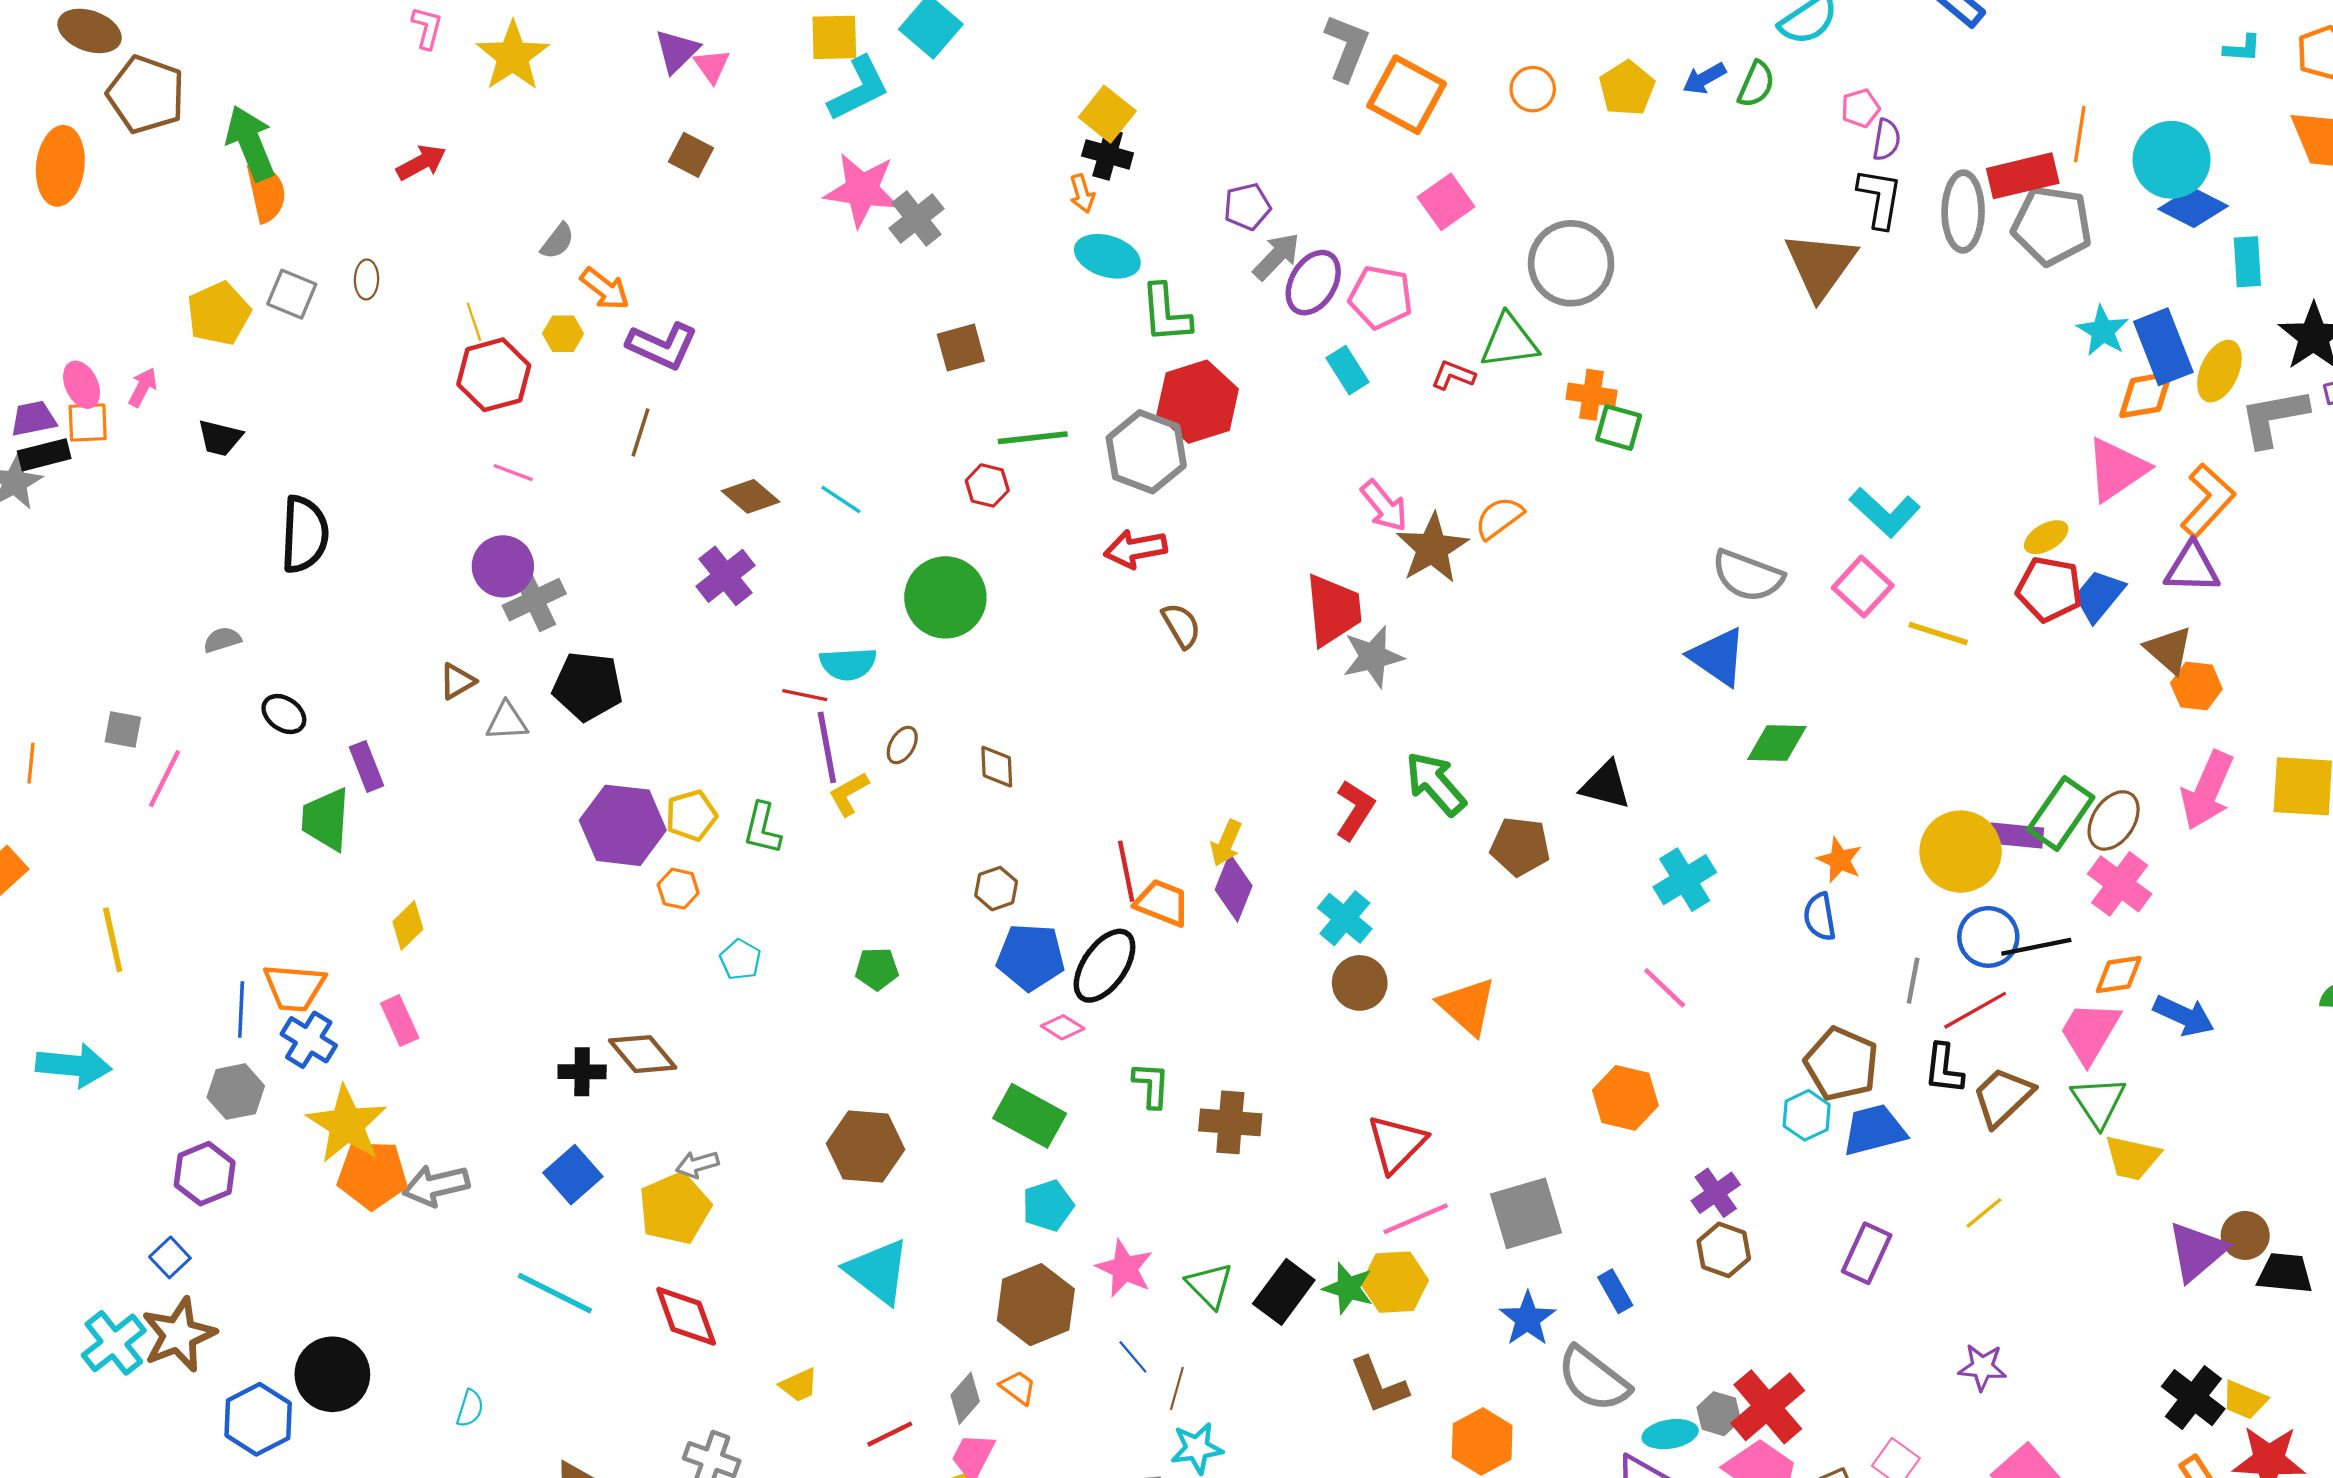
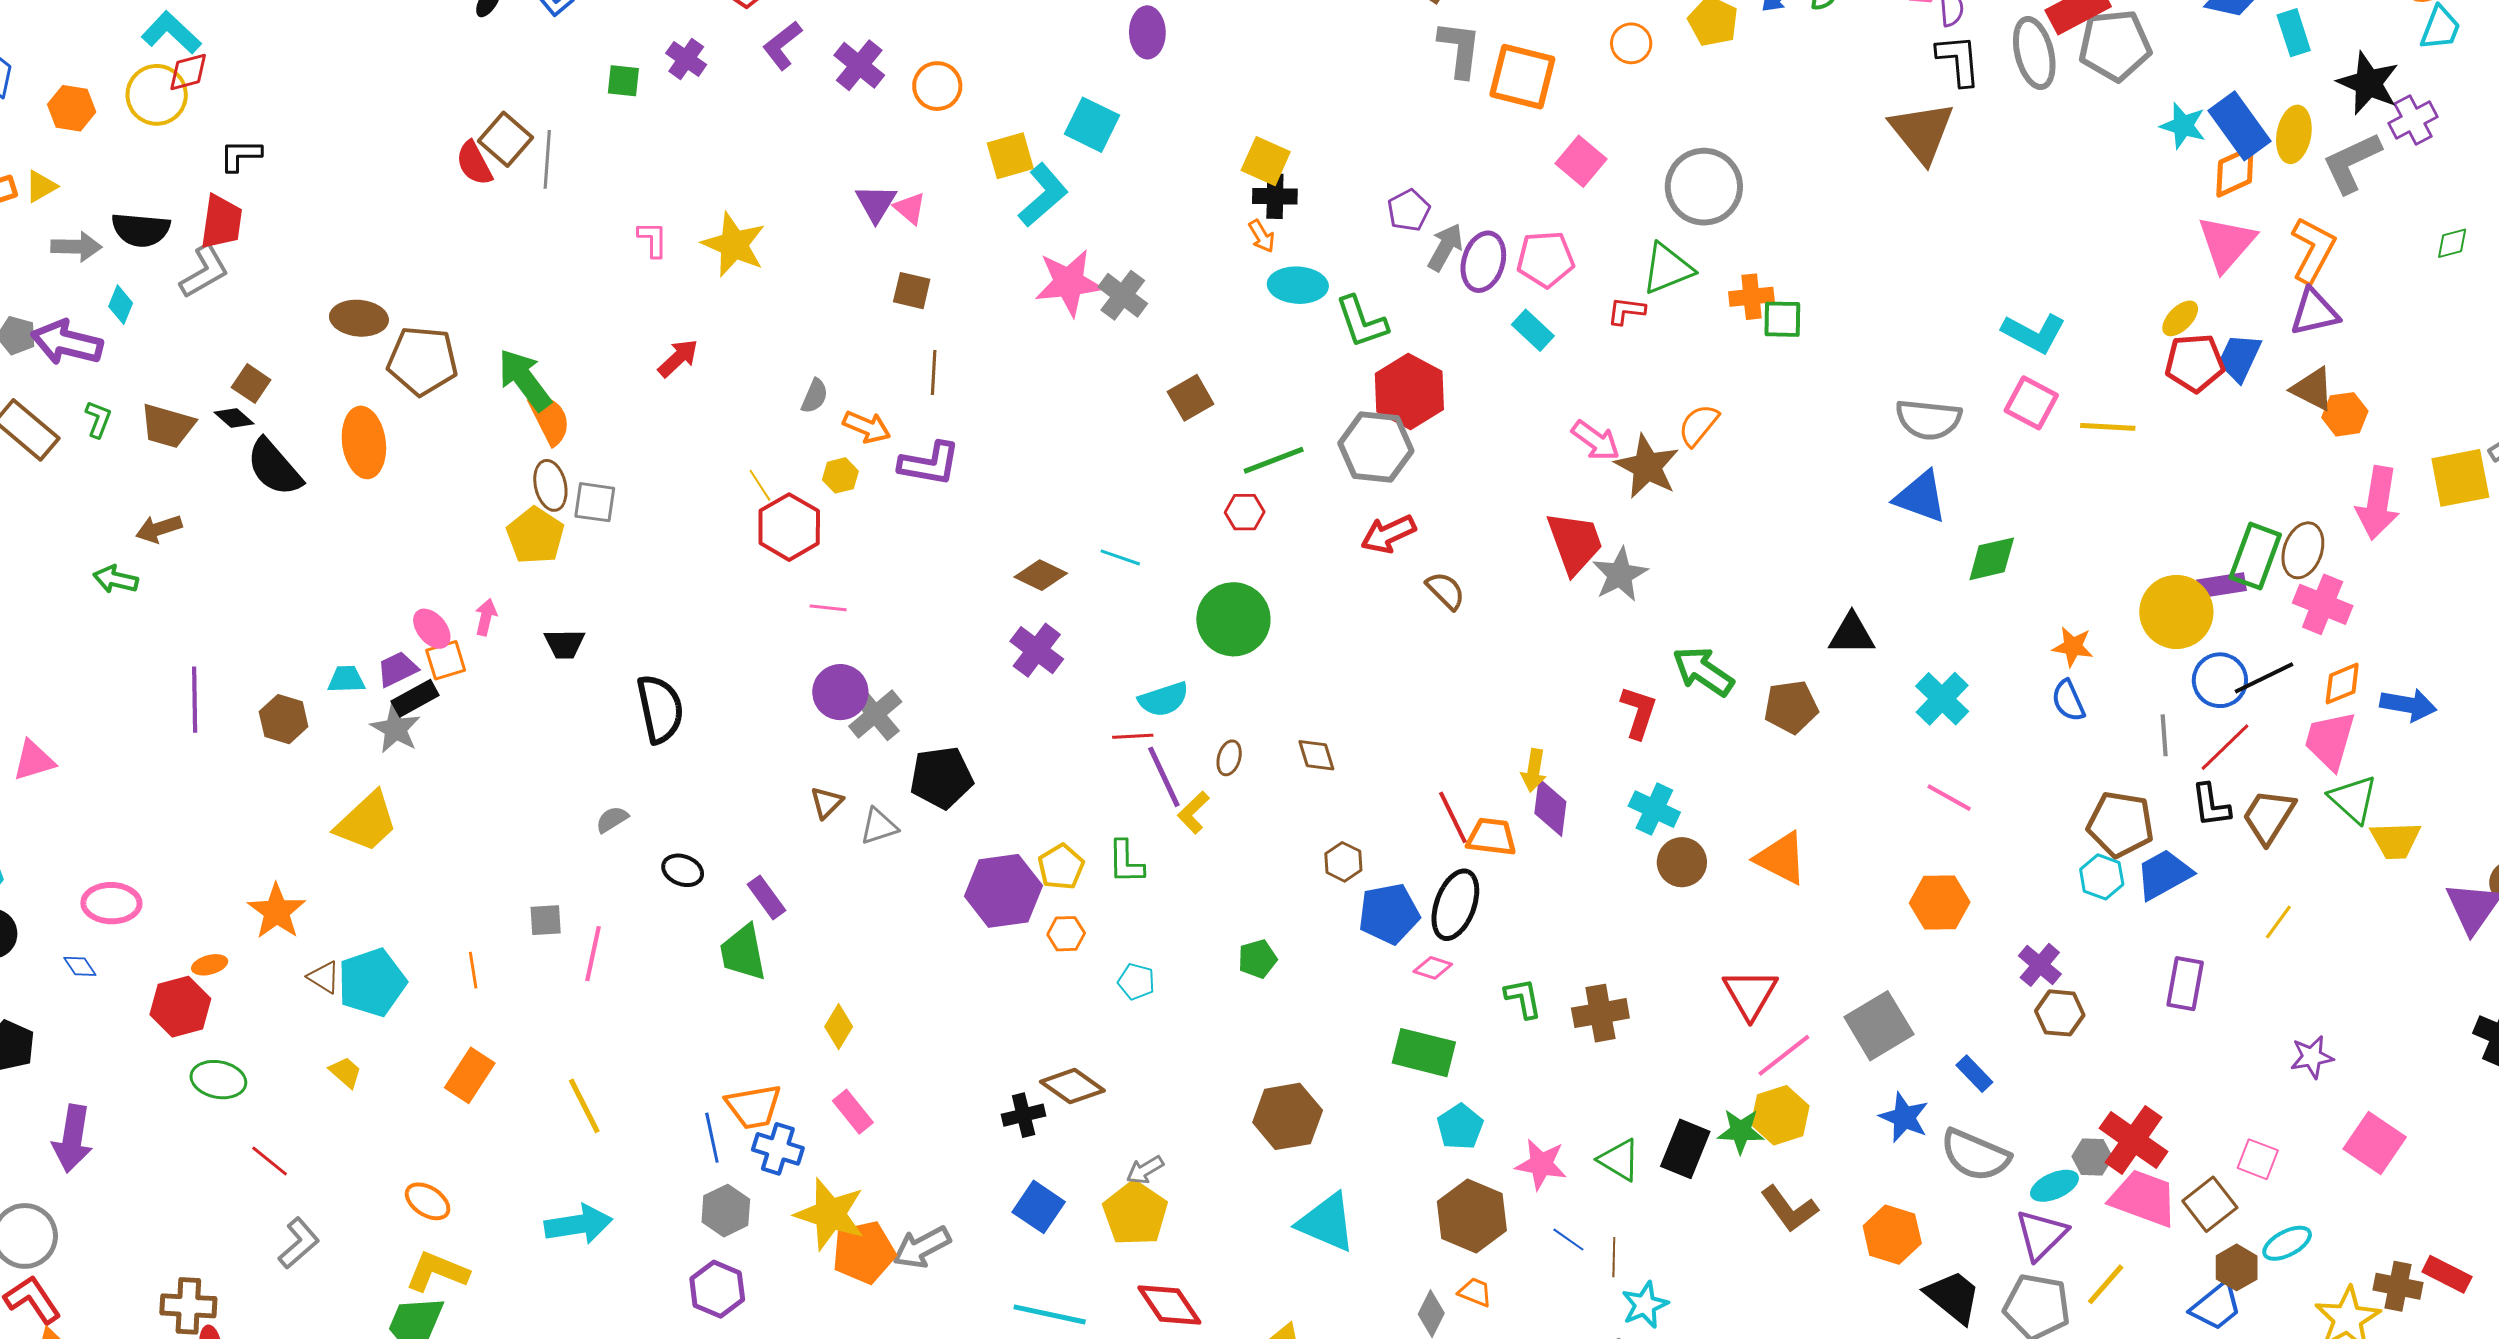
brown ellipse: (367, 279) -> (550, 485), moved, size x1.4
brown line: (641, 432) -> (934, 373), moved

